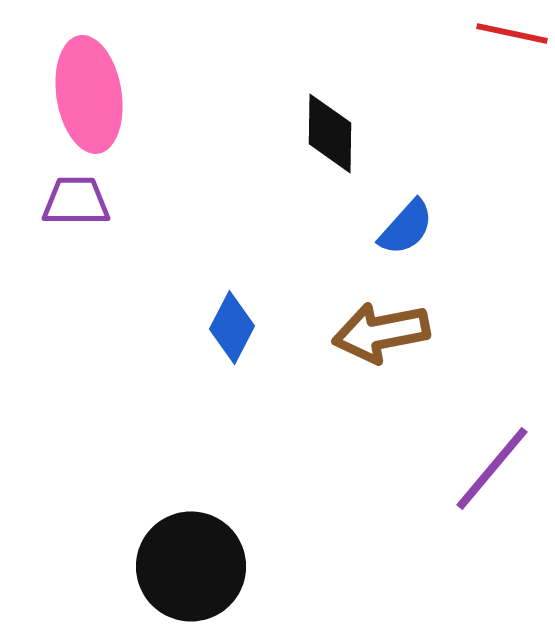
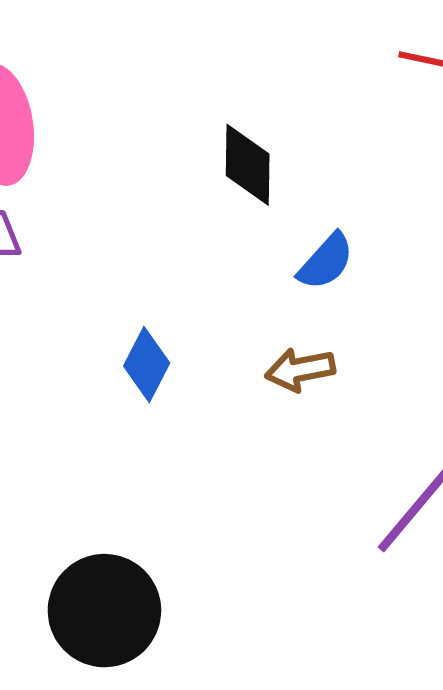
brown arrow: (381, 332) -> (300, 370), size x0.7

